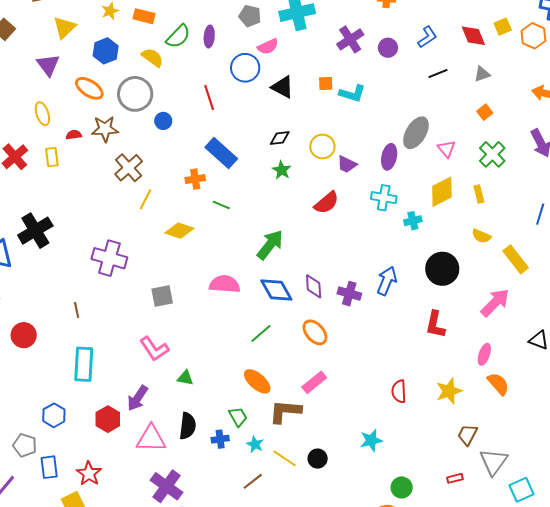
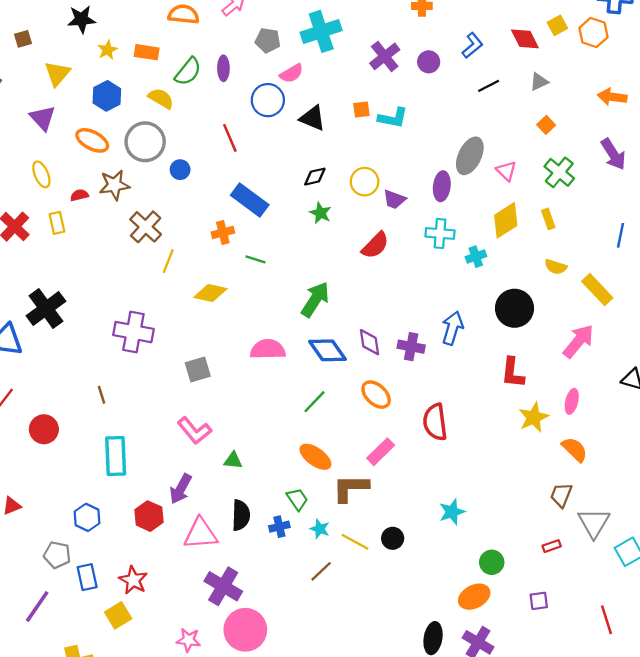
orange semicircle: (498, 384) -> (575, 449), moved
red semicircle: (399, 391) -> (435, 422), moved, size x1.4
yellow star: (449, 391) -> (534, 417), moved

